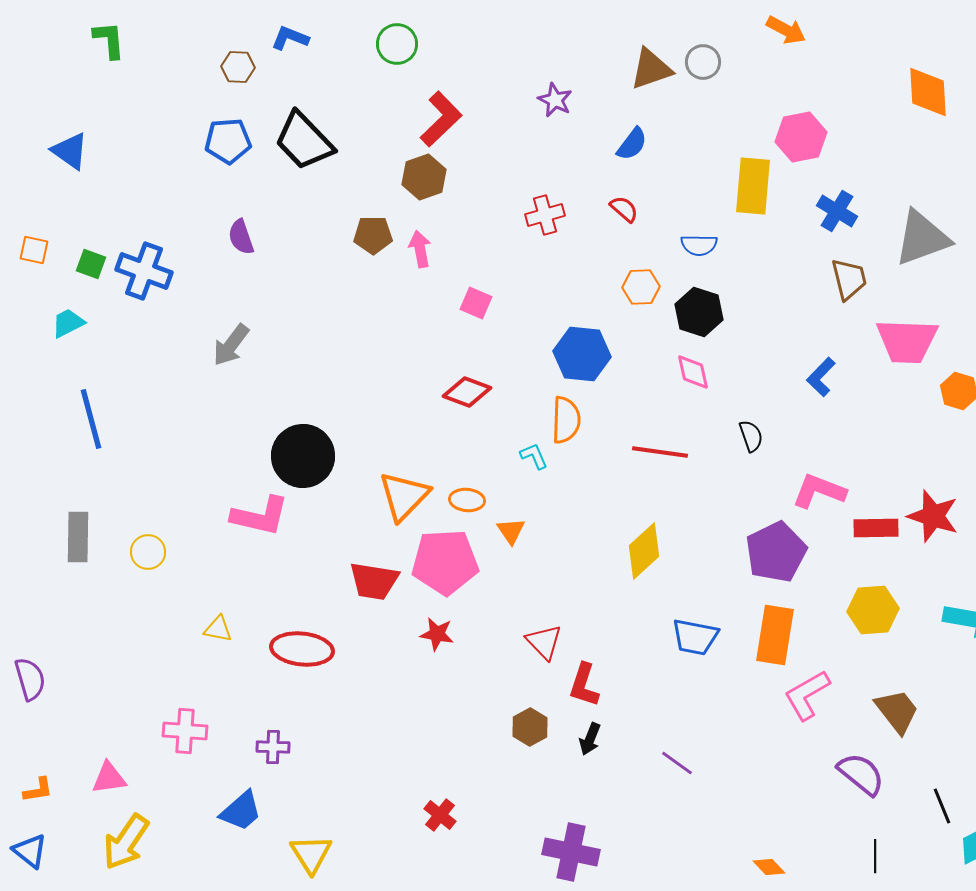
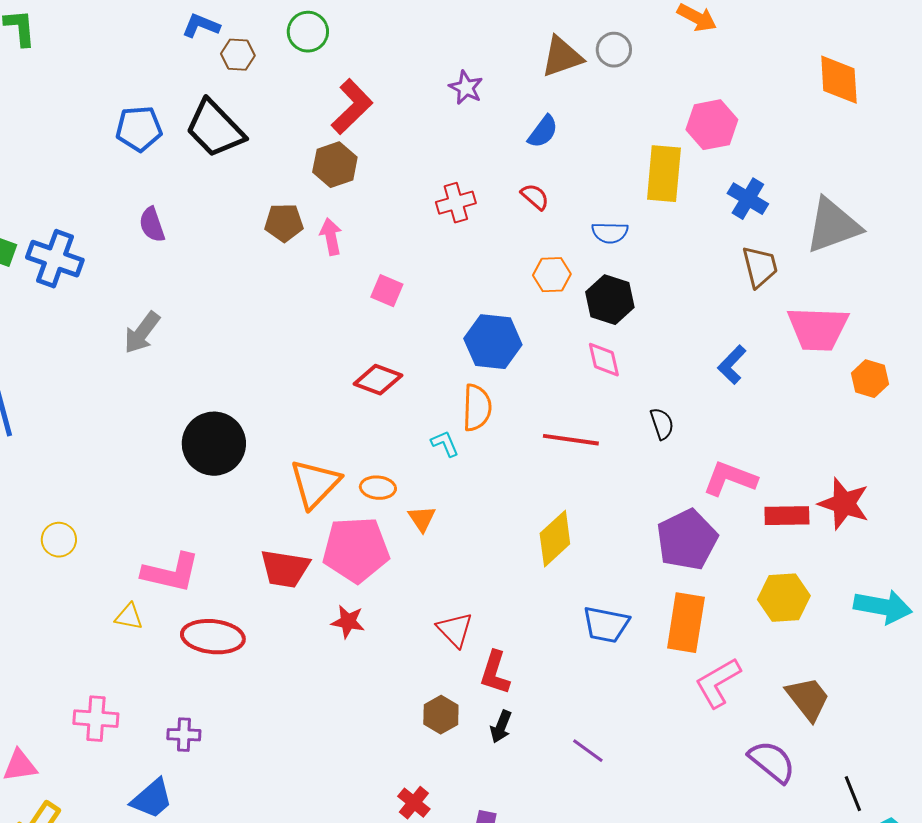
brown hexagon: (238, 67) -> (238, 55), moved
pink L-shape: (260, 516) -> (171, 573), moved
red cross: (440, 815) -> (414, 803), moved

